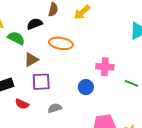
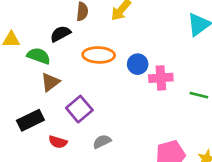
brown triangle: (31, 60) -> (50, 82), moved
purple square: (41, 82) -> (79, 109), turned -30
blue circle: (86, 87) -> (138, 64), moved

